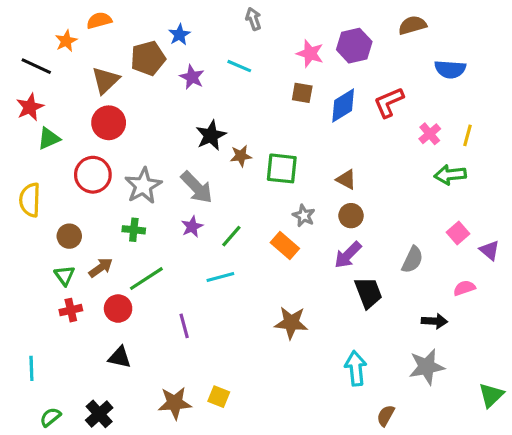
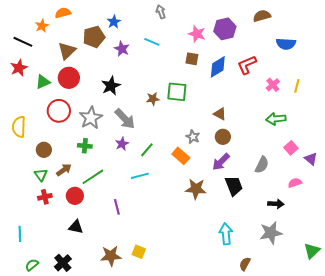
black star: (211, 135) -> (111, 86), moved
green triangle: (49, 139) -> (43, 82), moved
green square: (282, 168) -> (177, 92), moved
green arrow: (450, 175) -> (276, 119), moved
brown star: (291, 323) -> (196, 189), moved

